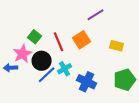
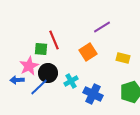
green square: (35, 37) -> (41, 49), turned -32
red line: (59, 42) -> (54, 40), moved
blue line: (47, 75) -> (39, 87), moved

